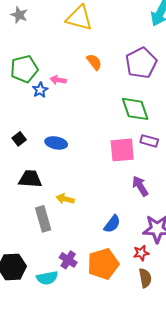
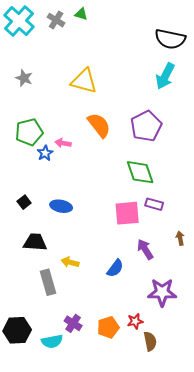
orange semicircle: (94, 62) -> (99, 125), size x1.5
blue semicircle: (112, 224) -> (115, 268), moved
red star: (141, 253) -> (135, 321), moved
orange pentagon: (103, 264) -> (108, 327), size x0.7

